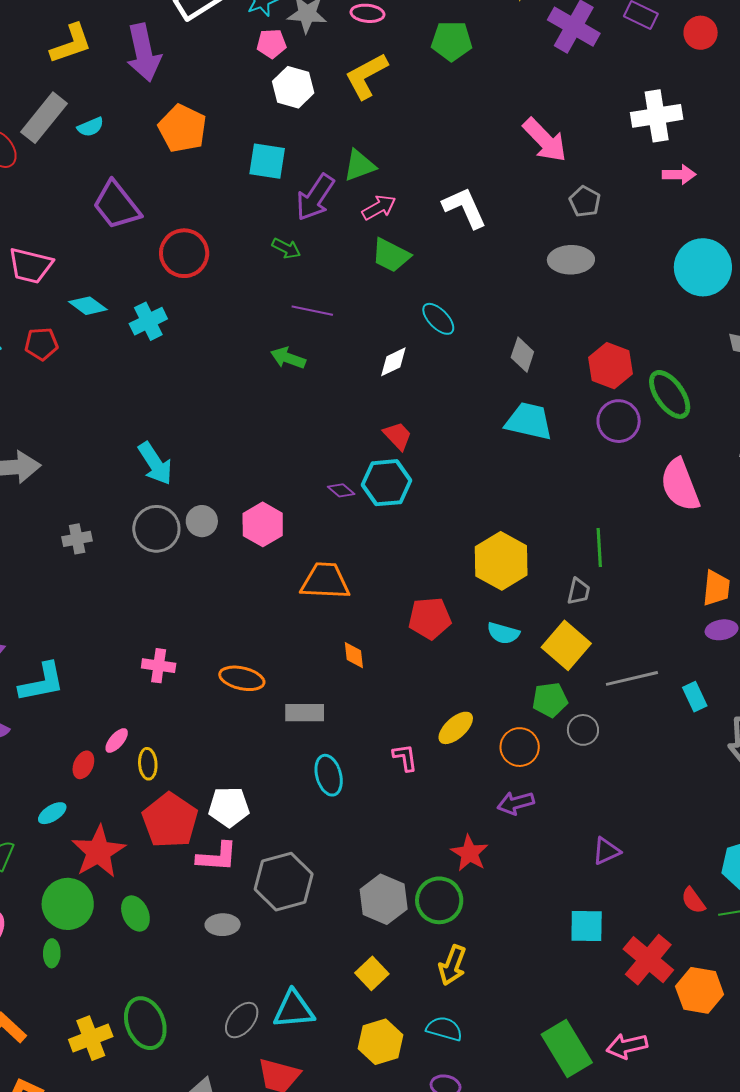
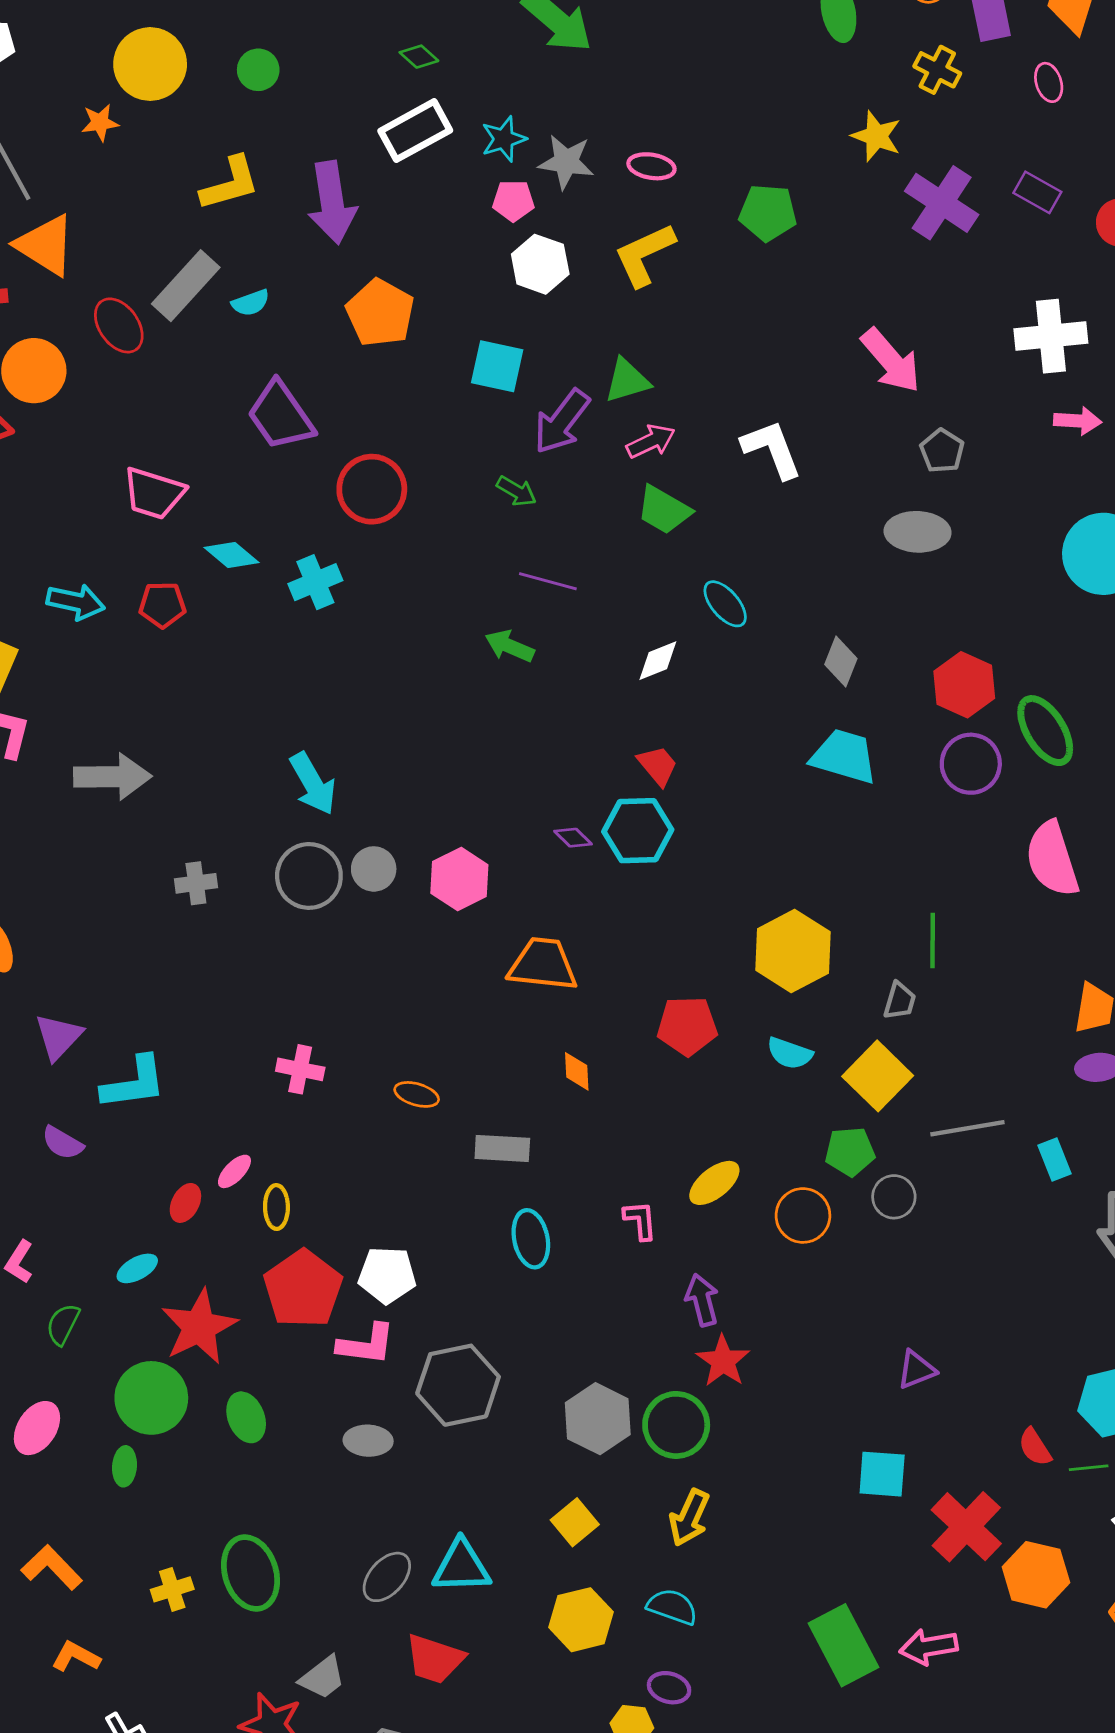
orange ellipse: (242, 678) -> (417, 1094), size x0.7
purple arrow: (516, 803) -> (702, 1300), moved, turned 87
yellow cross: (91, 1038) -> (172, 1589), size x0.7

